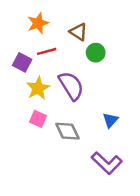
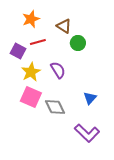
purple semicircle: (71, 86) -> (58, 70), size x0.7
pink square: (38, 119) -> (31, 97), size x1.5

